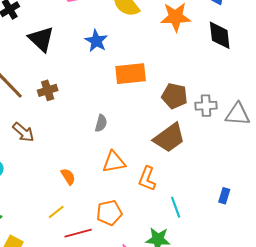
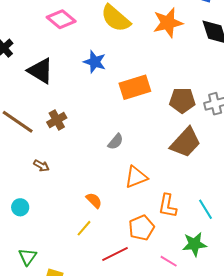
gray semicircle: (101, 123) -> (116, 142), turned 36
brown arrow: (23, 132) -> (41, 166), size x0.7
orange L-shape: (147, 179) -> (168, 206), moved
yellow line: (56, 212) -> (84, 228), moved

